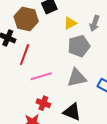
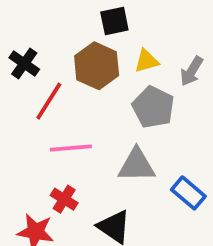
brown hexagon: (26, 19) -> (97, 66), moved
gray pentagon: (79, 46) -> (153, 107), turned 30

